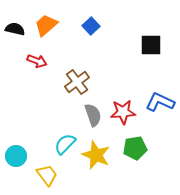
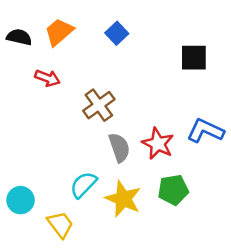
red star: (123, 112) -> (158, 144), turned 30

